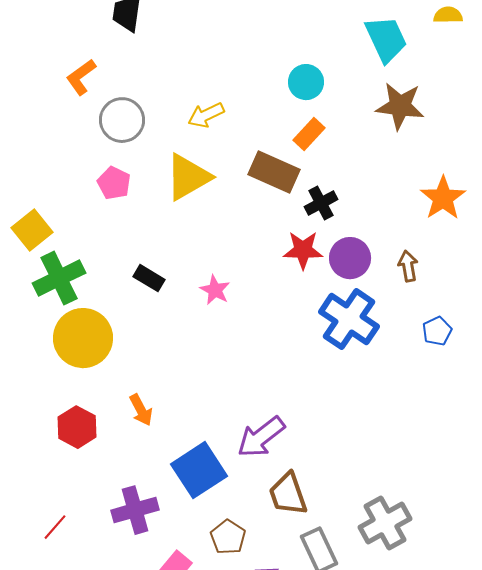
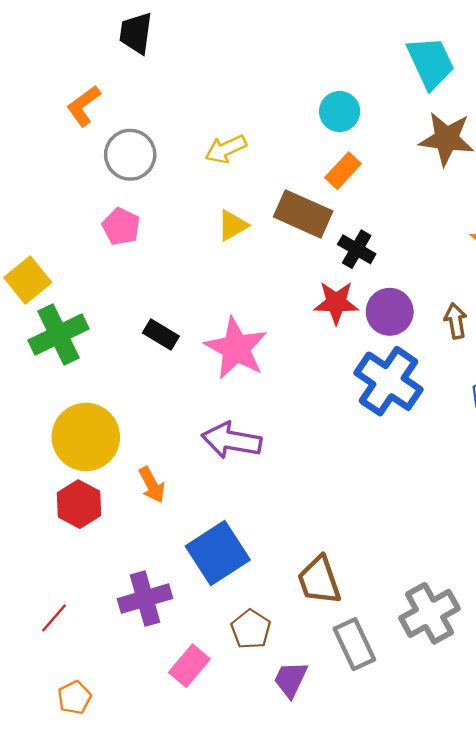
yellow triangle: (188, 177) -> (233, 225), moved, size x0.6
black cross: (321, 203) -> (357, 249), turned -32
pink star: (215, 290) -> (236, 348), size x1.8
yellow circle: (83, 338) -> (86, 437), moved
purple arrow: (261, 437) -> (231, 440), moved, turned 48

